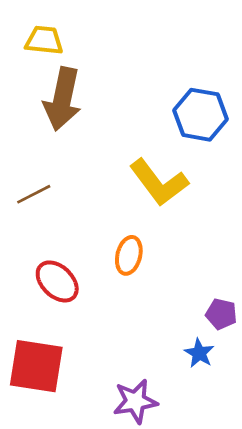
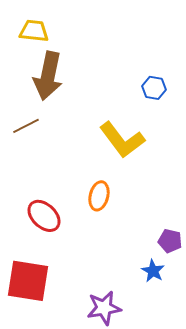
blue hexagon: (200, 115) -> (154, 88), size x0.6
brown line: (34, 194) -> (26, 126), moved

